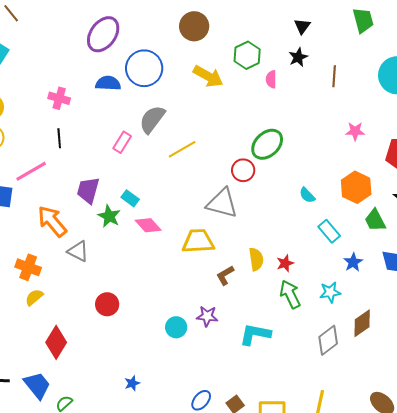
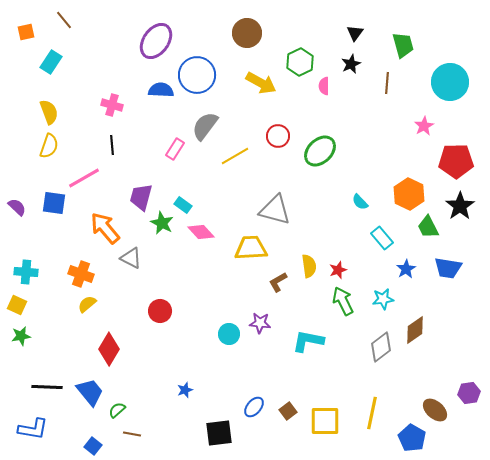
green trapezoid: (363, 20) -> (403, 45), moved
pink star: (355, 131) -> (424, 126), moved, turned -30
red circle: (243, 170) -> (278, 136), moved

